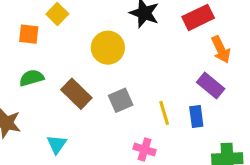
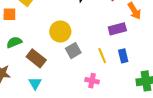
yellow circle: (108, 48) -> (60, 32), moved
purple rectangle: (211, 86) -> (117, 29), moved, turned -48
brown rectangle: (76, 94) -> (36, 58), moved

